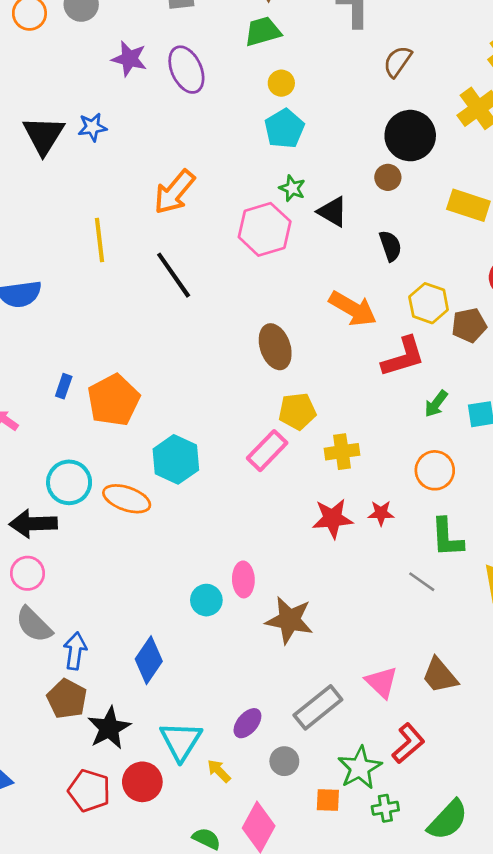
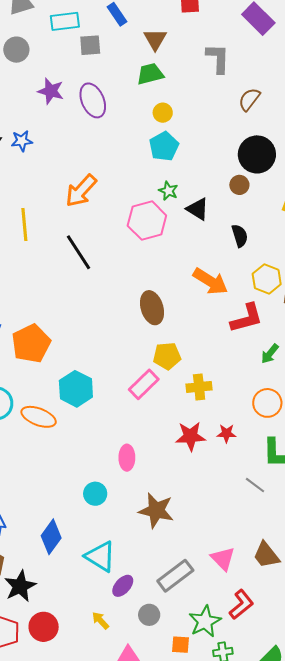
pink ellipse: (243, 579) -> (127, 458), moved
cyan triangle: (181, 741) -> (100, 557), moved, turned -32

